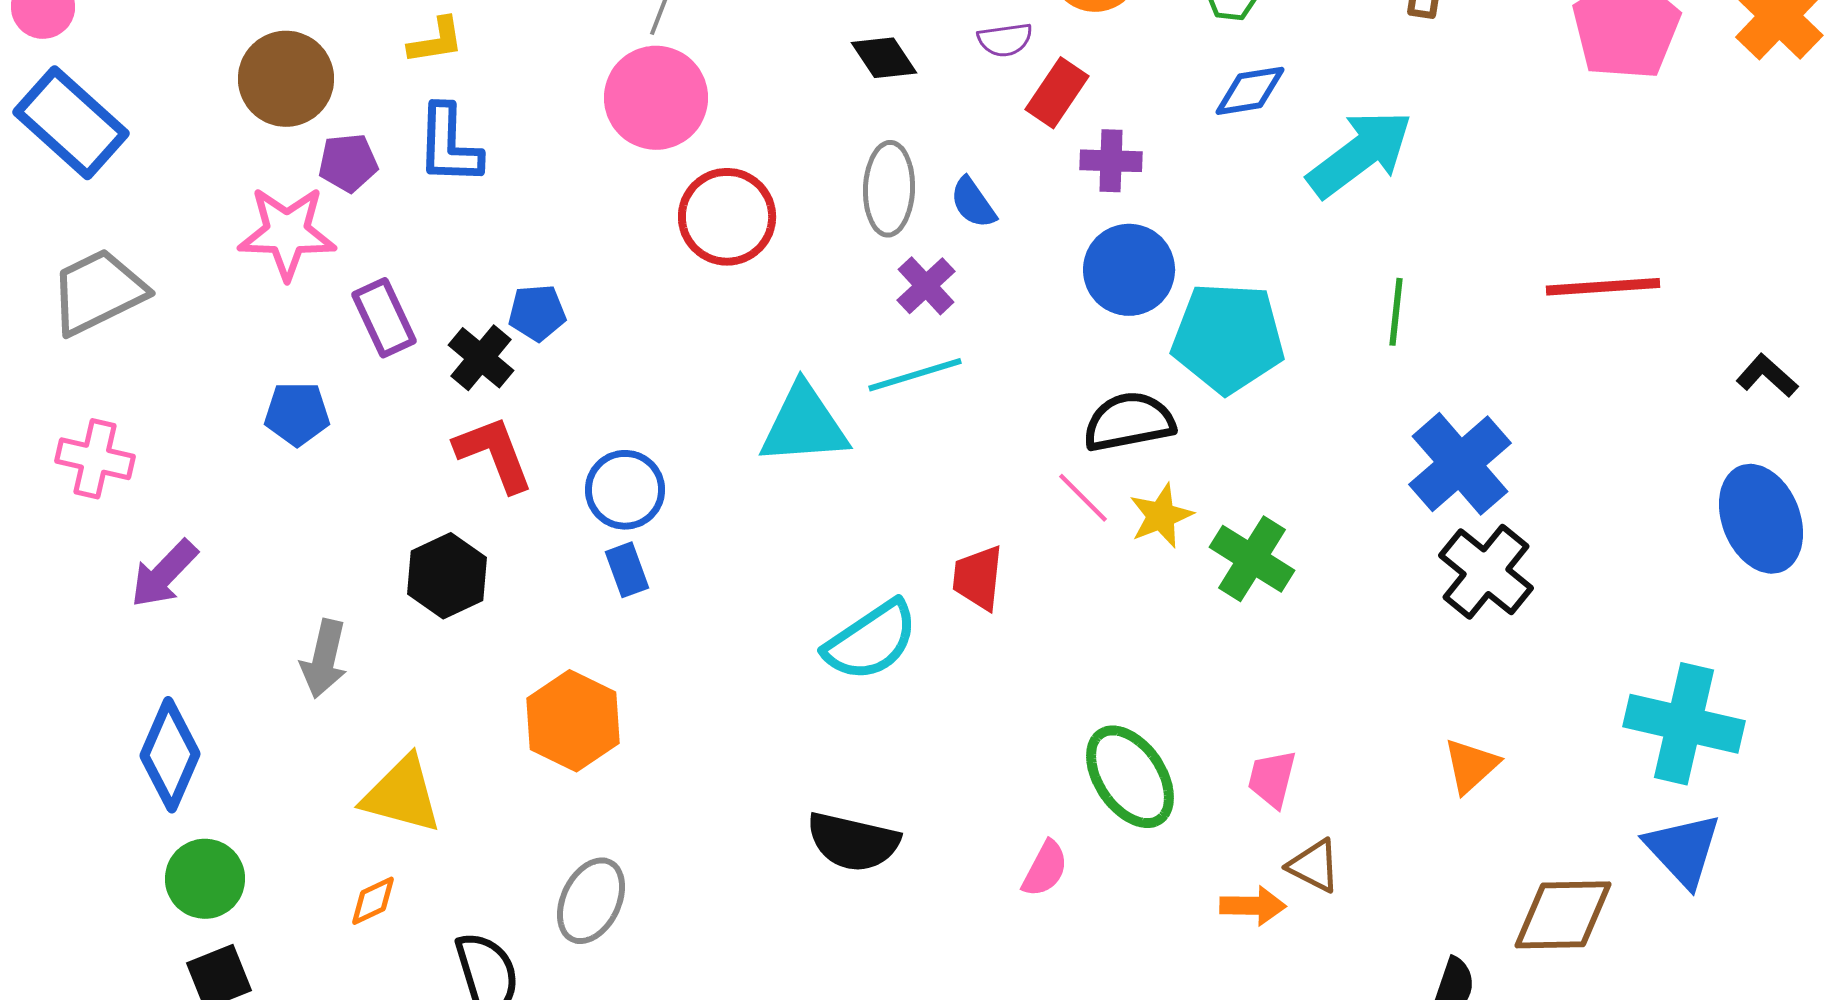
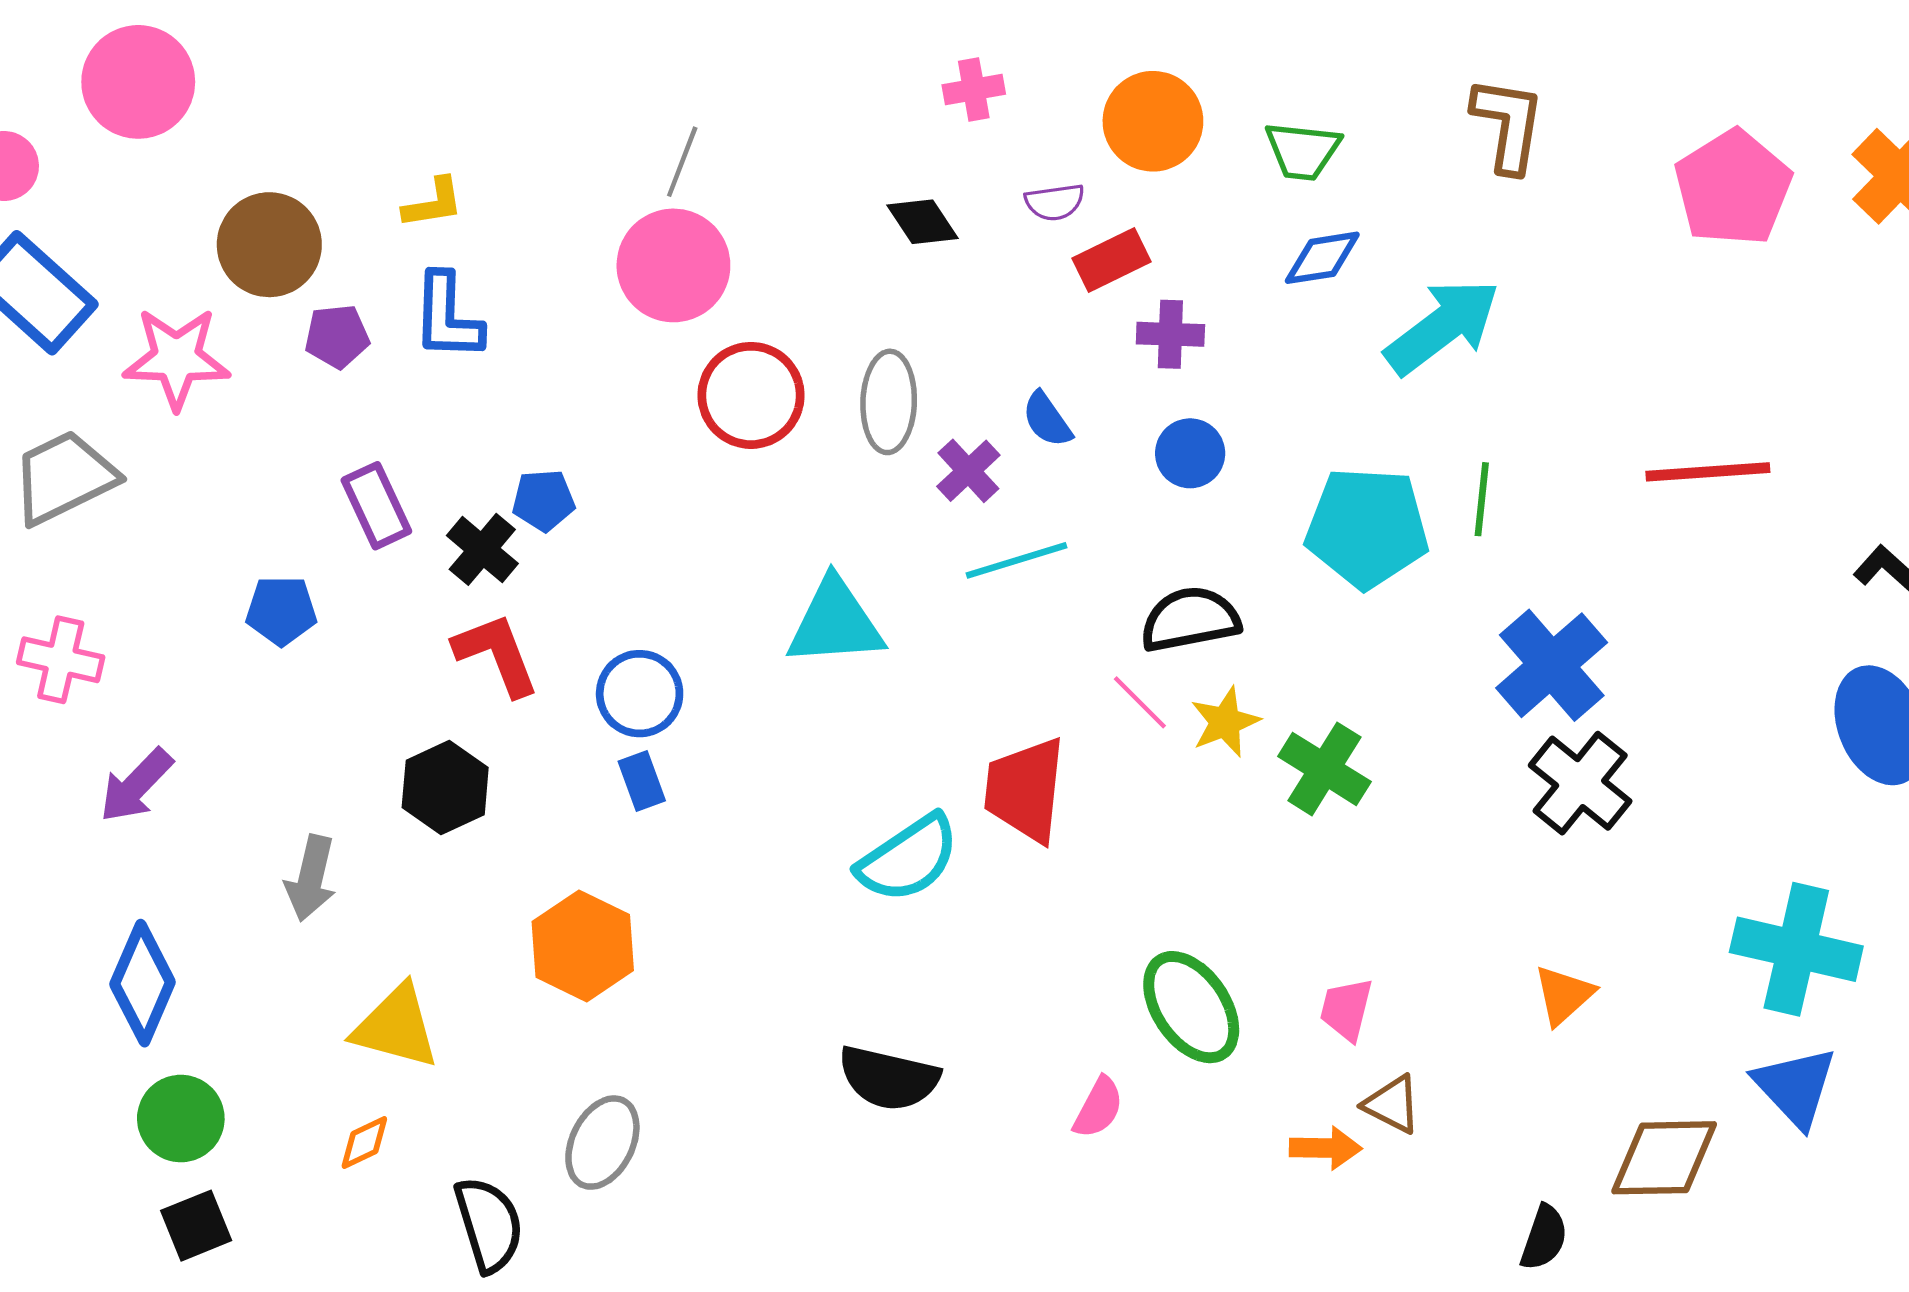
red rectangle: (1057, 93) -> (1111, 260), turned 30
gray ellipse: (889, 189) -> (889, 402), moved
blue semicircle: (973, 203) -> (1047, 419), moved
pink star: (287, 233) -> (176, 358), moved
blue circle: (1129, 270) -> (1190, 453), size x0.7
cyan pentagon: (1228, 338) -> (1367, 528), moved
cyan line: (915, 375) -> (1016, 560), moved
red trapezoid: (978, 578) -> (1025, 790), size x1.5

